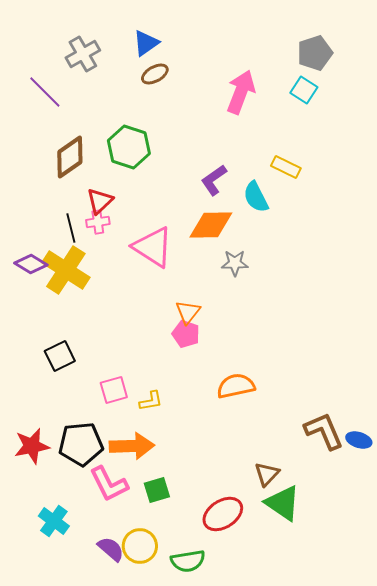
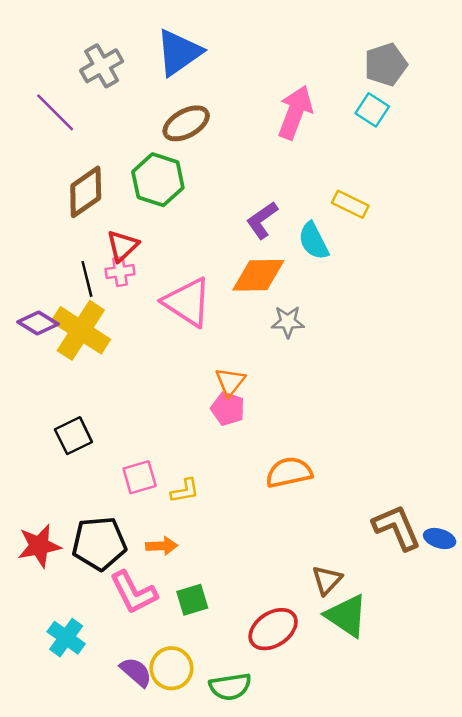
blue triangle: (146, 43) -> (179, 52), size x1.5
brown ellipse: (155, 74) -> (186, 123), moved, size x1.4
orange arrow: (132, 446) -> (162, 546), size x0.6

